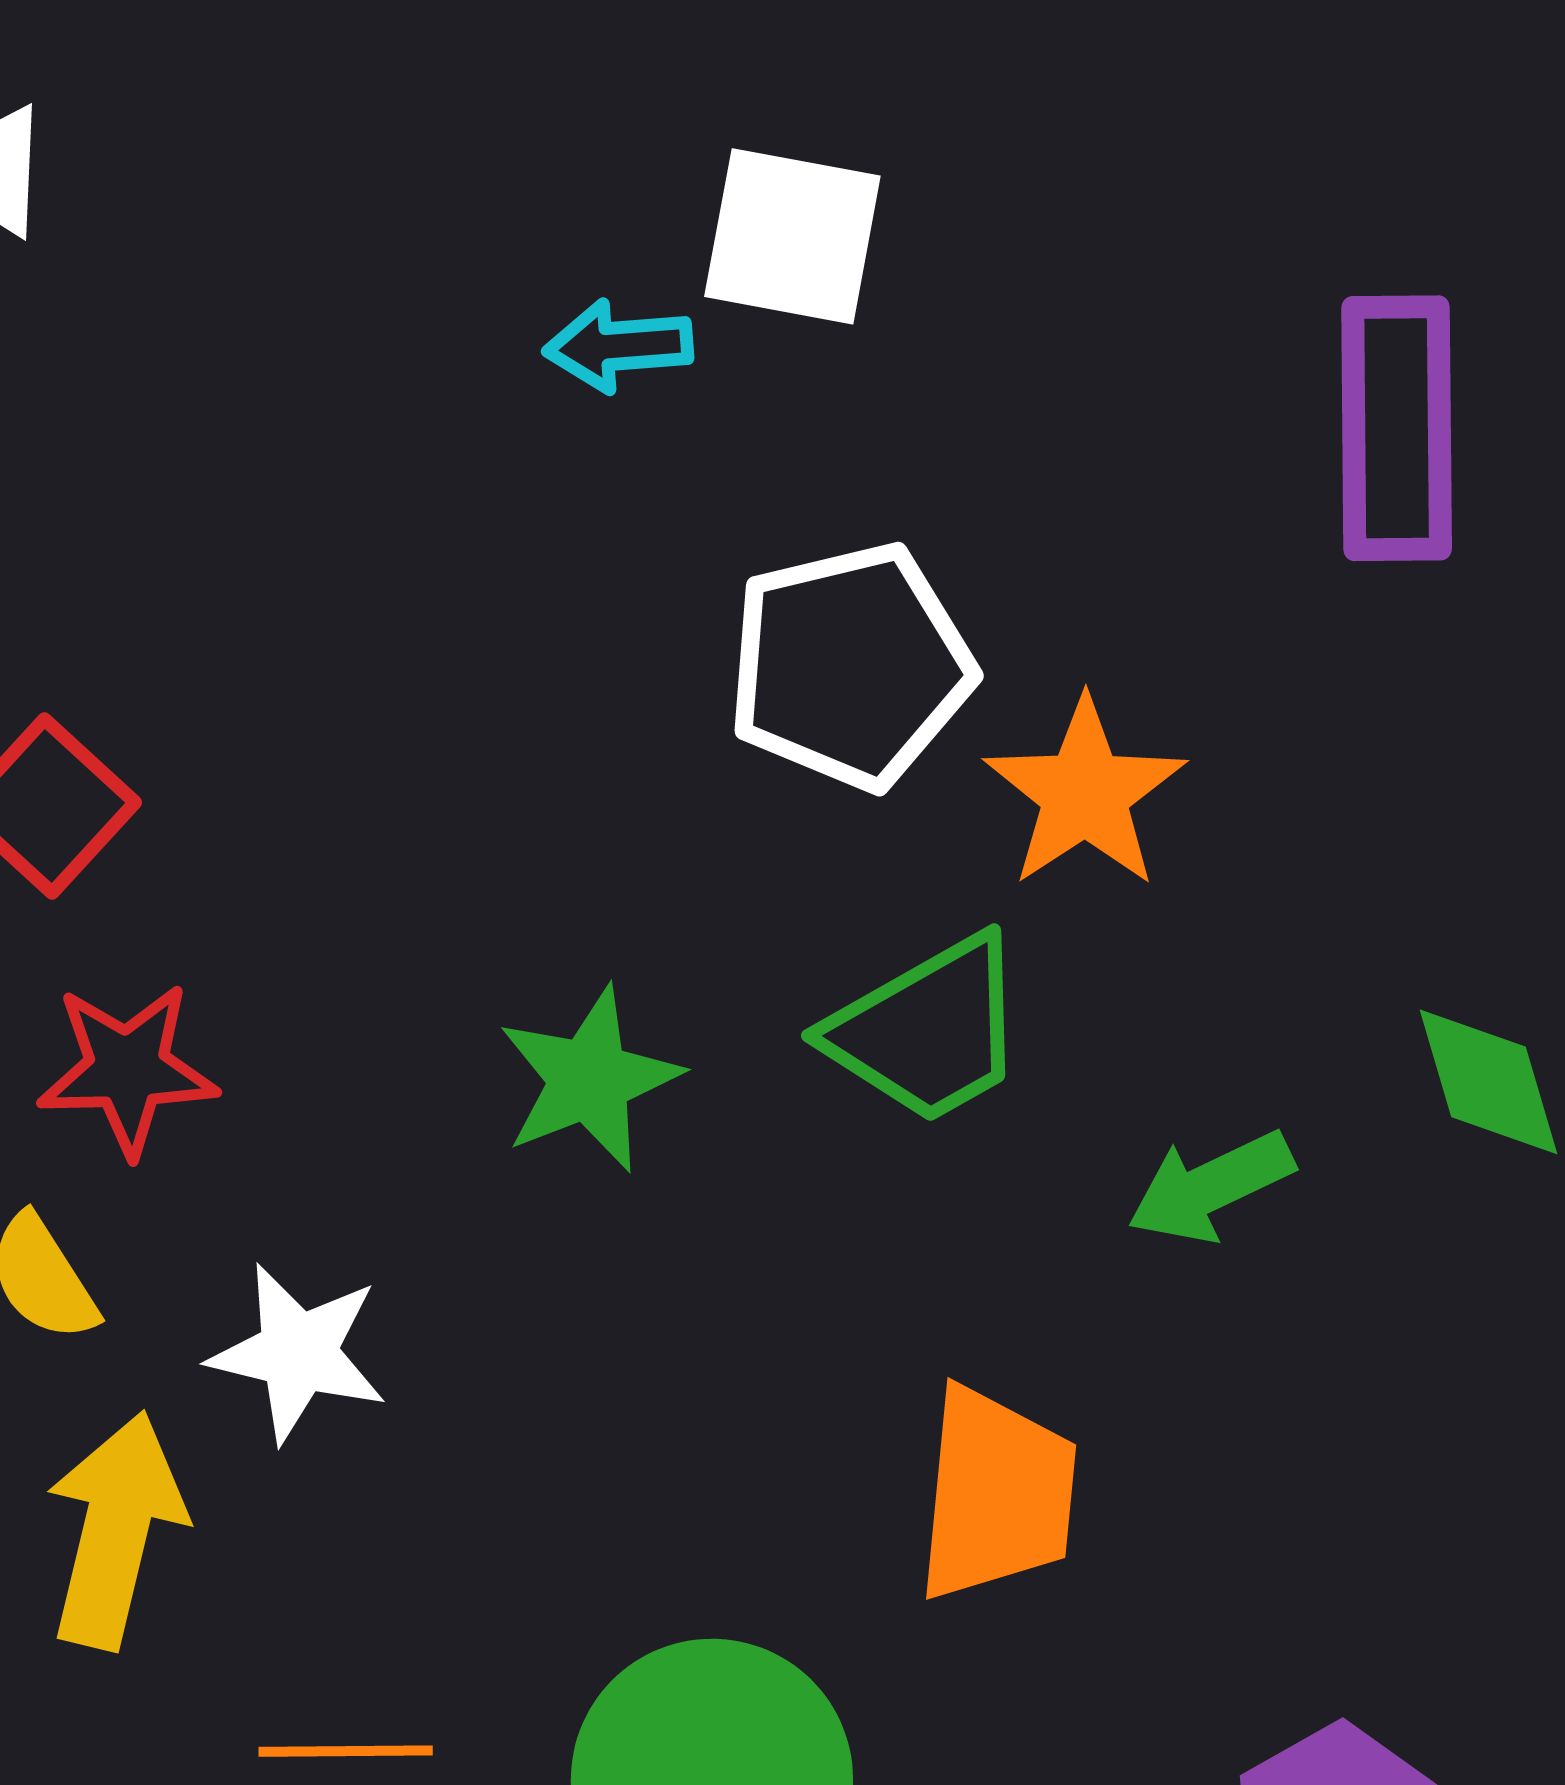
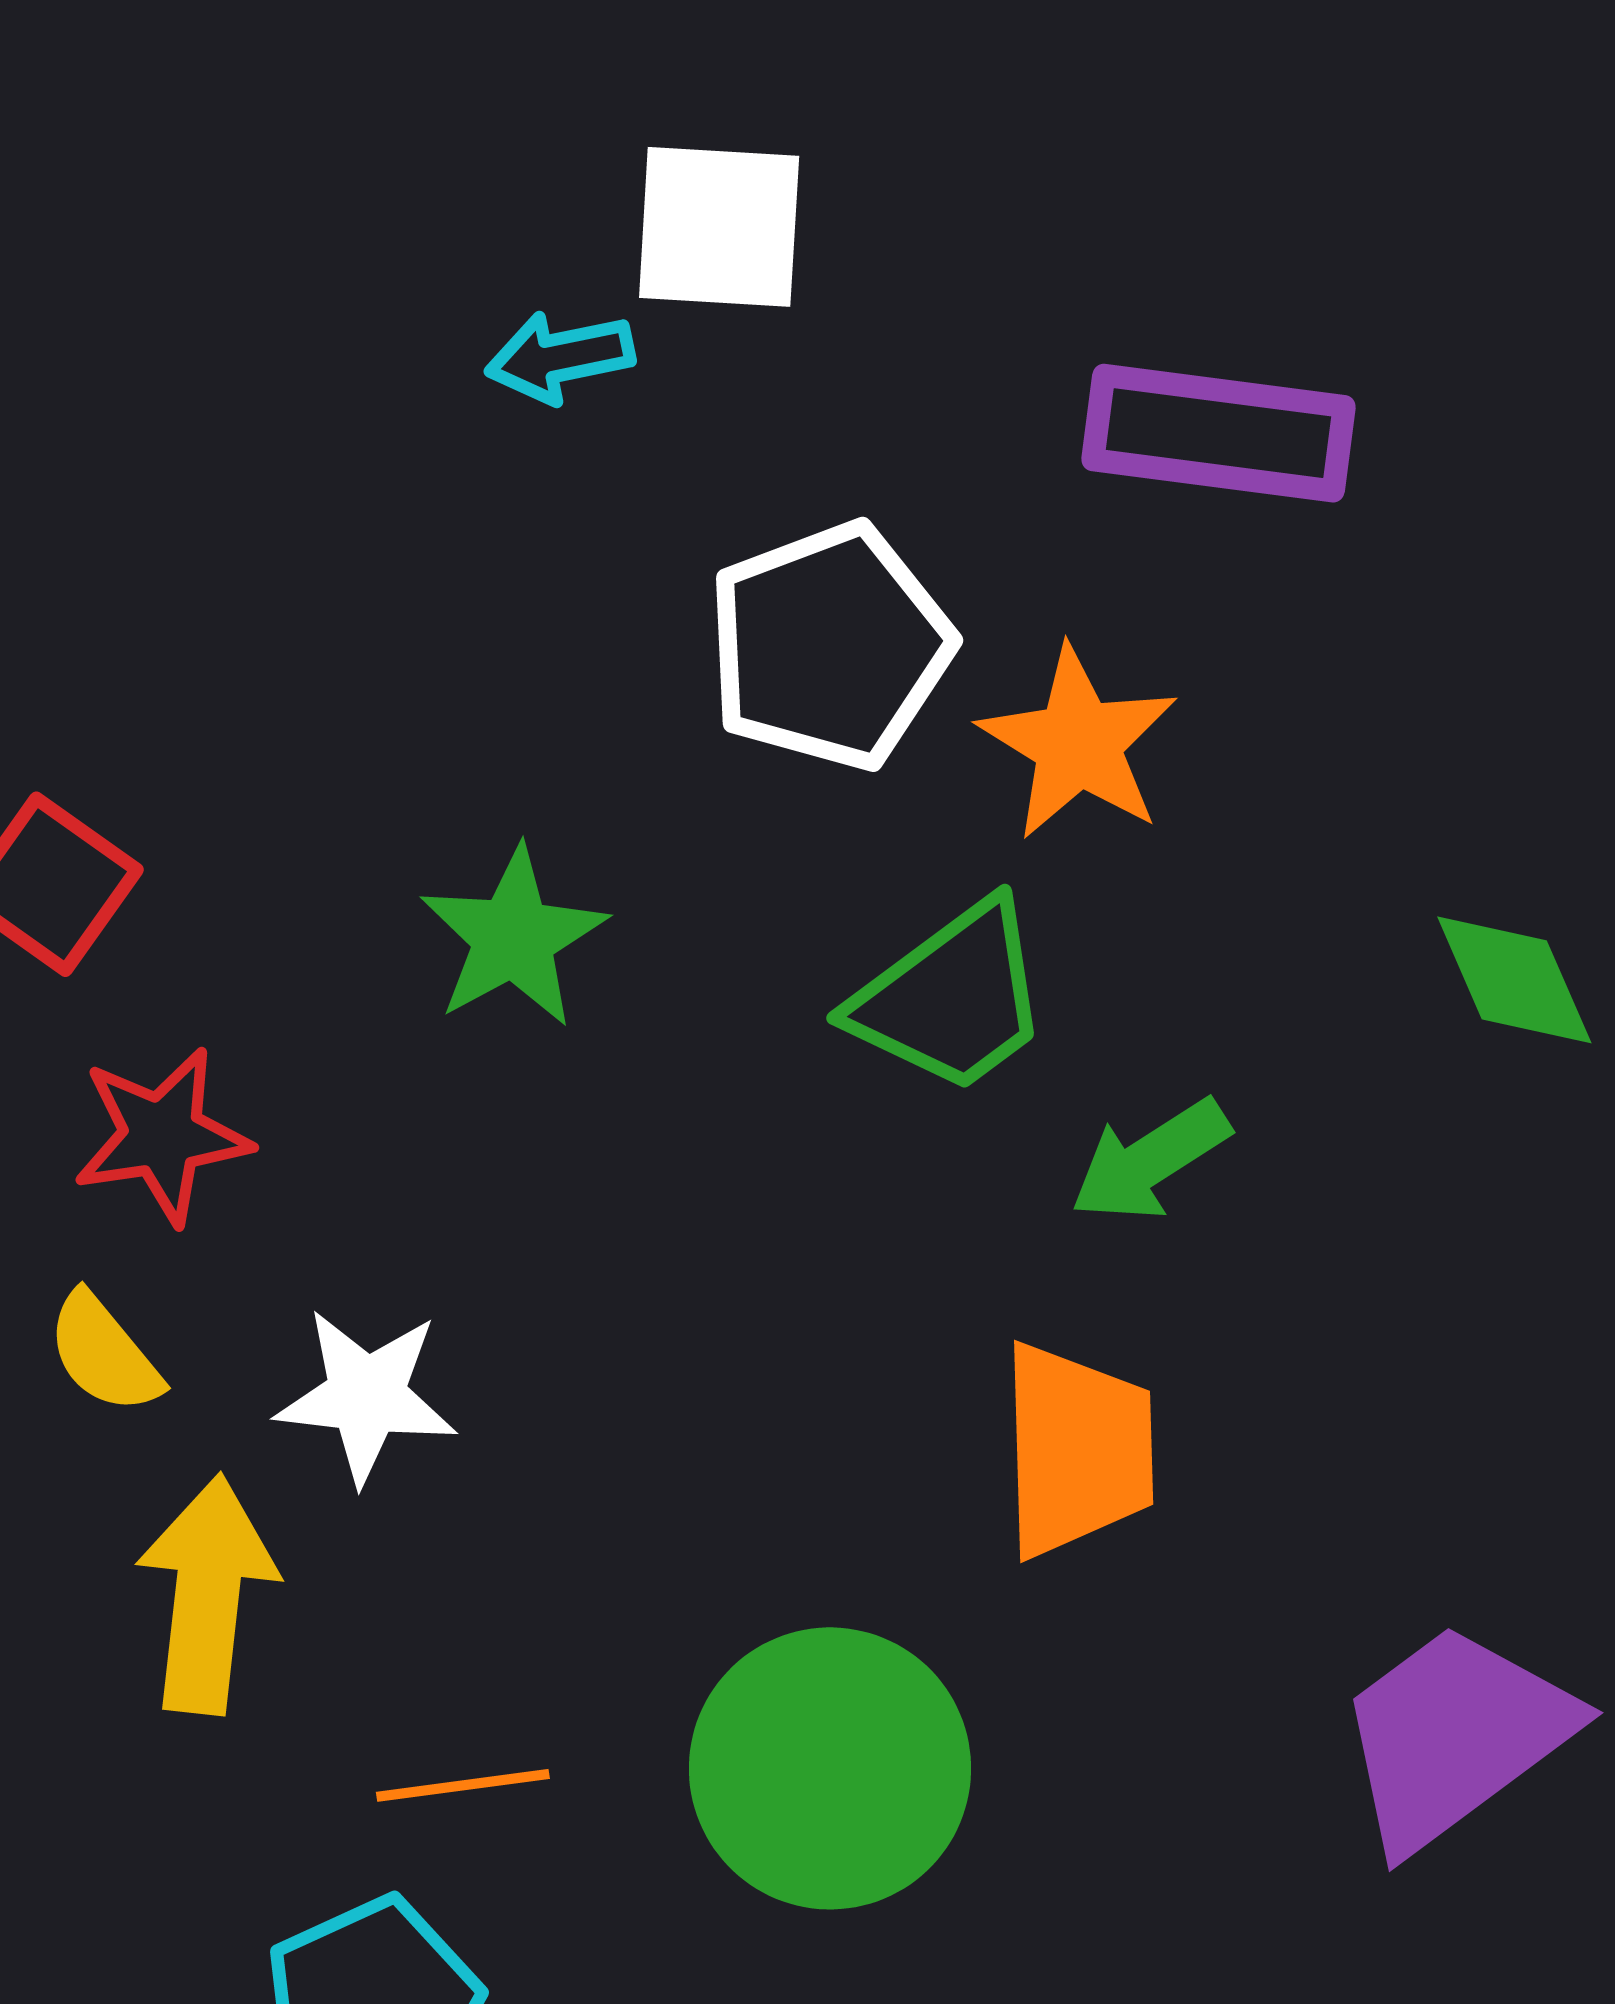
purple rectangle: (1397, 428) -> (1219, 433), moved, turned -75
green star: (589, 1079) -> (513, 937), moved
green arrow: (1211, 1187) -> (1150, 1160), moved

